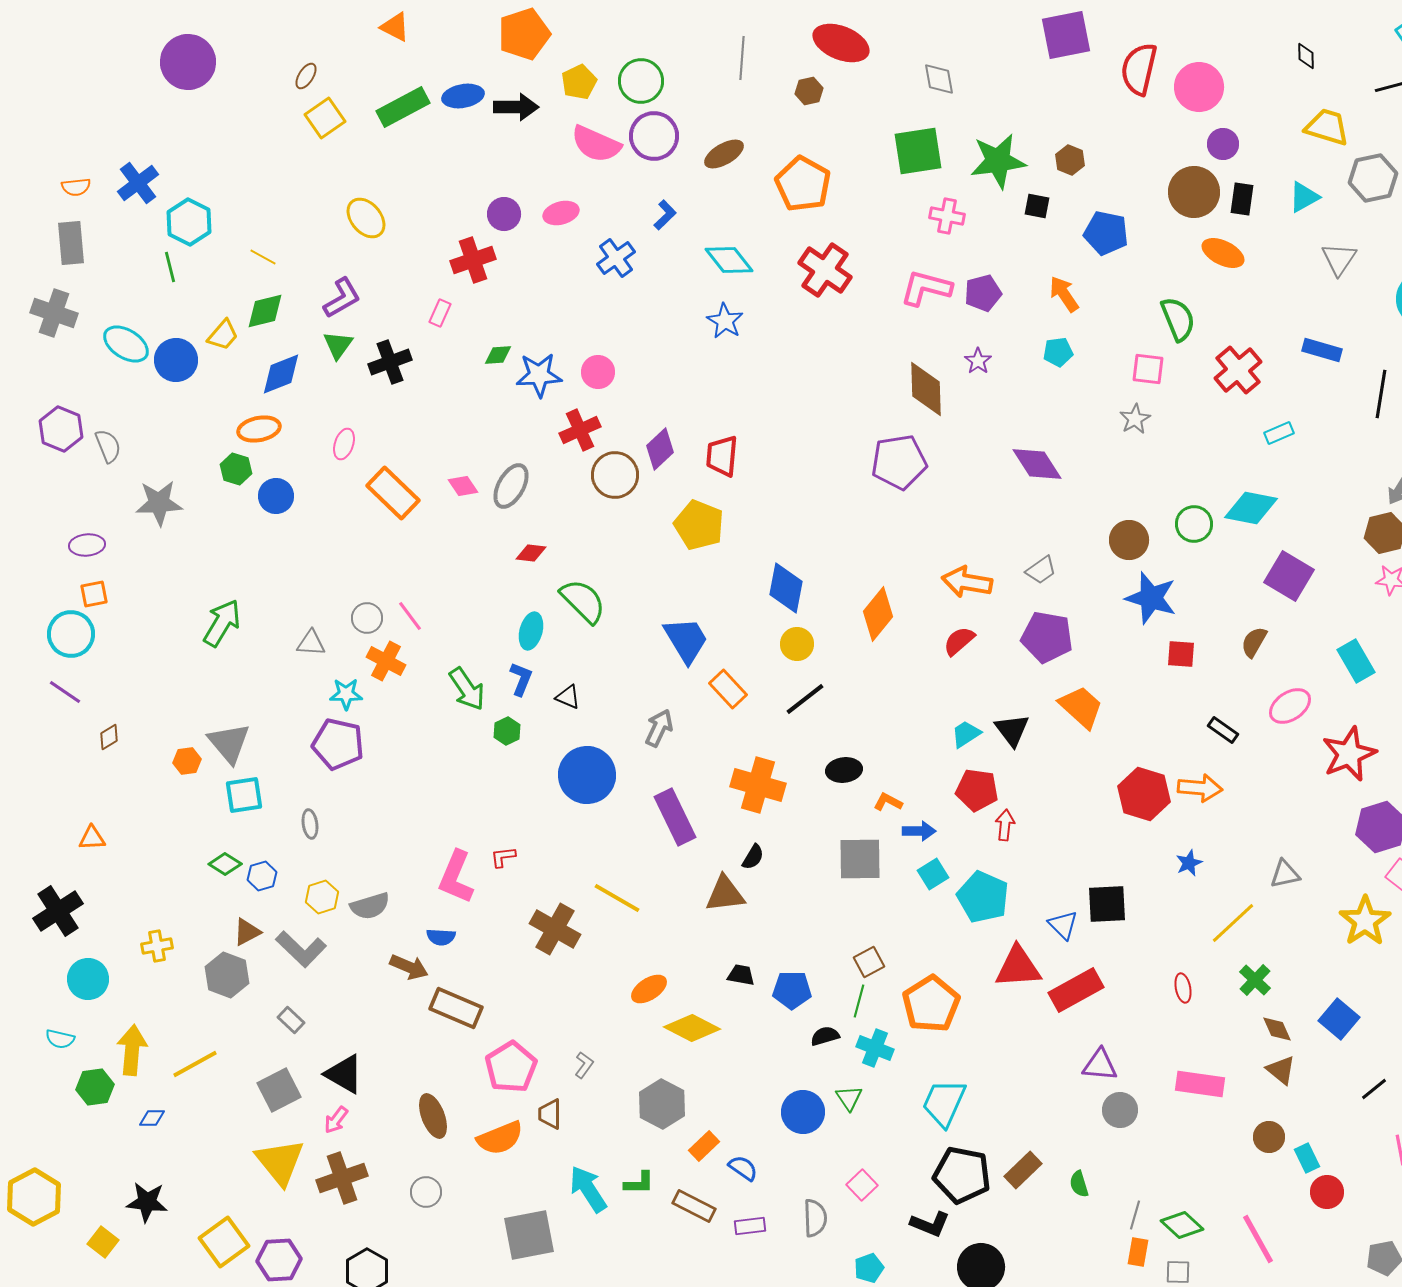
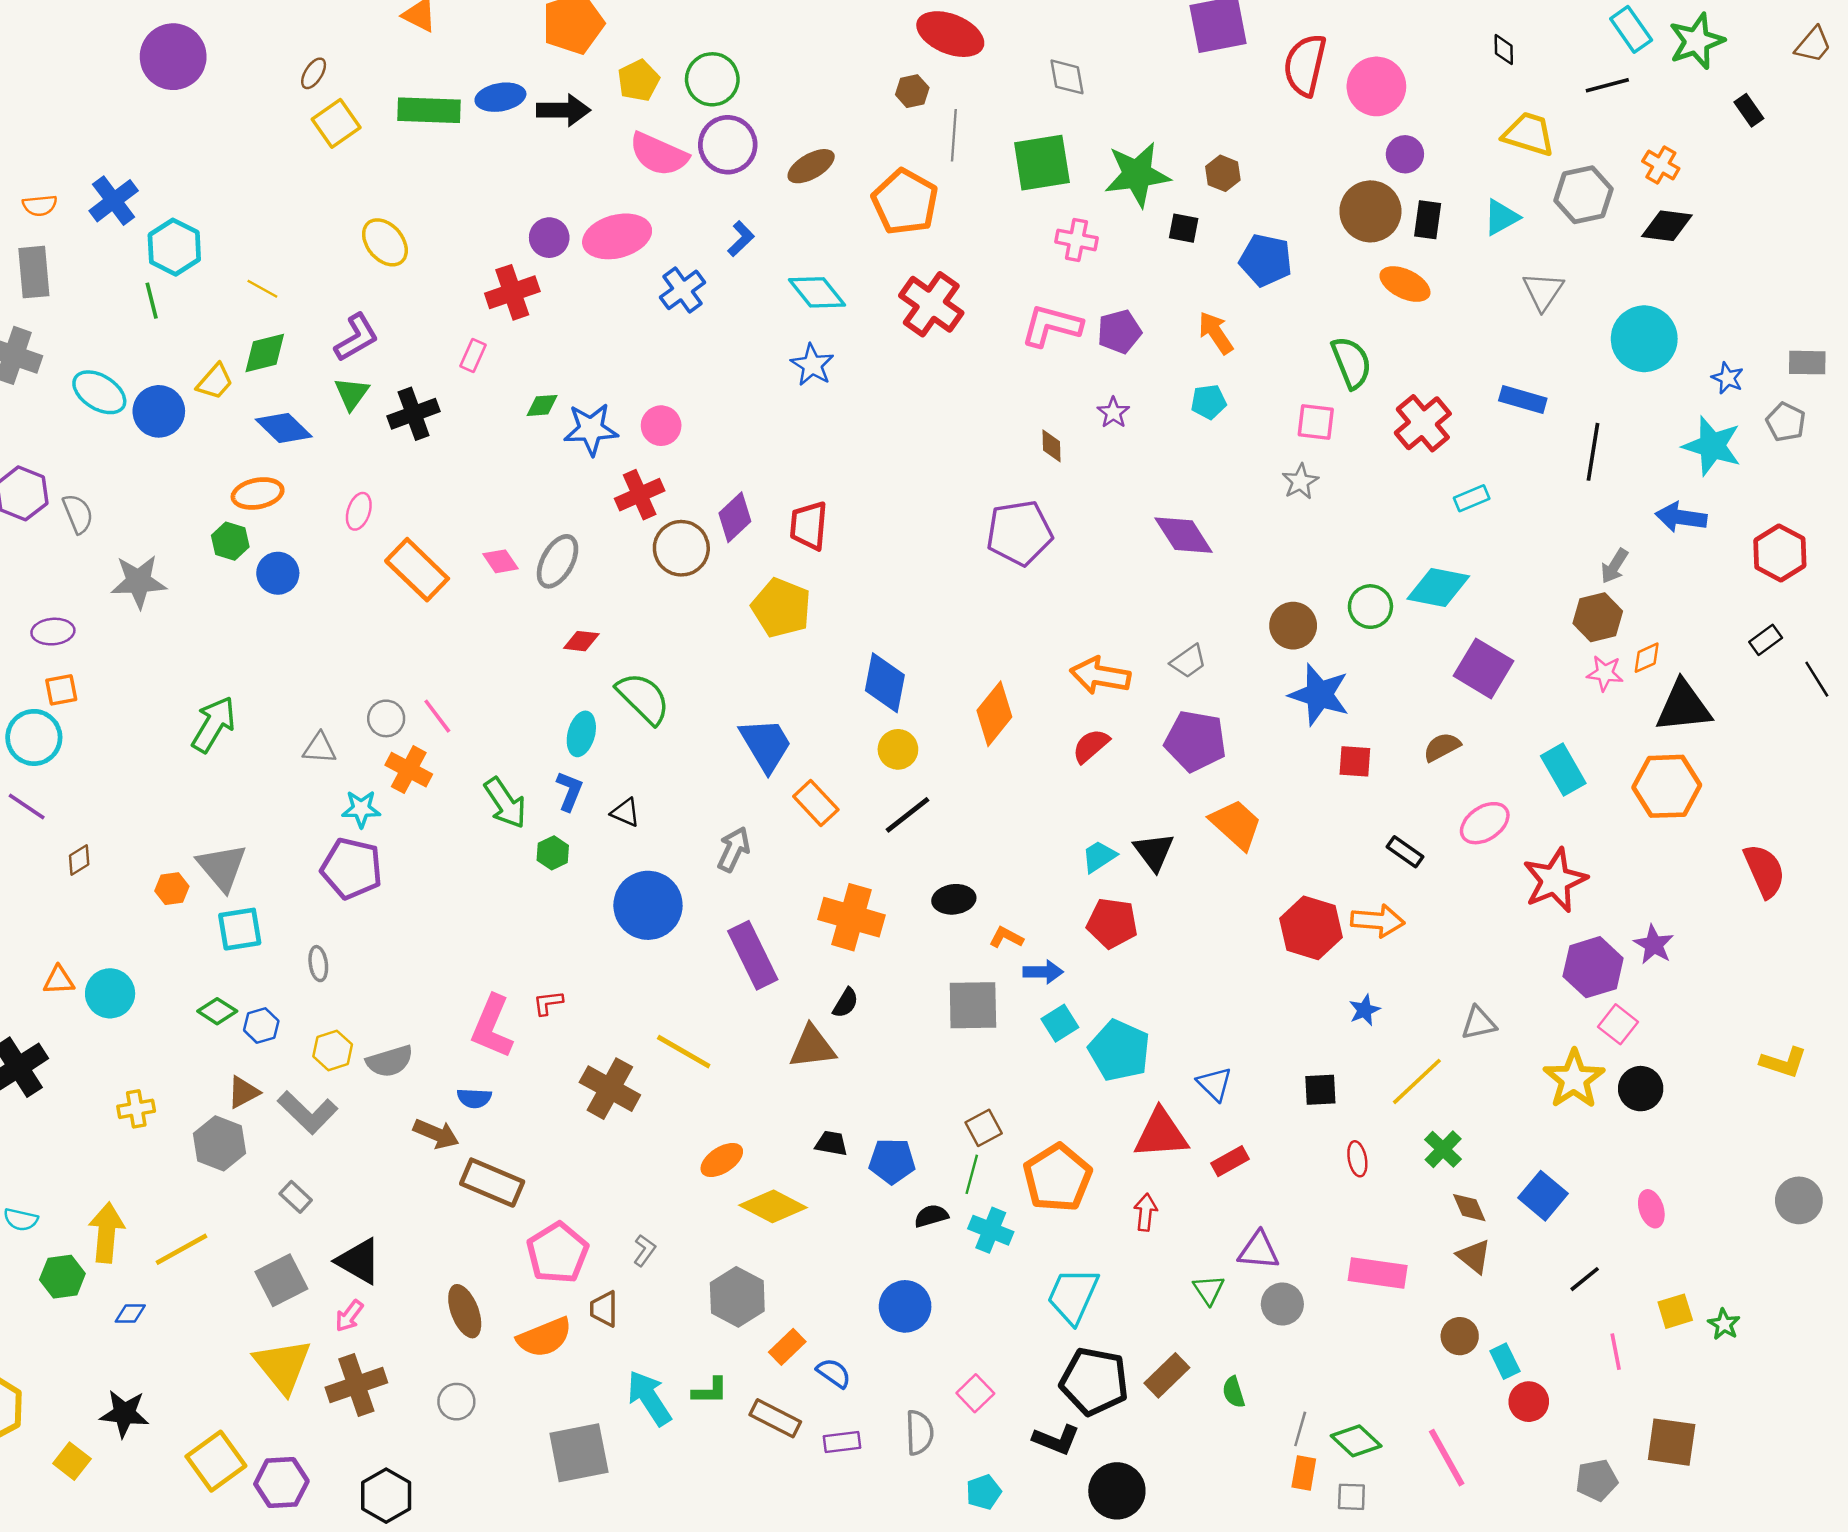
gray line: (742, 58) -> (954, 135), moved
green rectangle: (403, 107) -> (429, 110), turned 30
pink ellipse: (561, 213) -> (617, 236), size x1.6
blue diamond: (281, 374) -> (284, 428), turned 66
brown diamond: (926, 389) -> (1051, 446), size x0.5
brown semicircle: (1254, 642) -> (1442, 747), turned 32
red arrow: (1005, 825) -> (1145, 1212), moved
black square: (1107, 904) -> (1320, 1090), moved, size x0.7
cyan circle: (88, 979) -> (110, 993), moved
red rectangle: (1076, 990) -> (1230, 1161), size x0.6
green triangle: (849, 1098) -> (1209, 1290), moved

